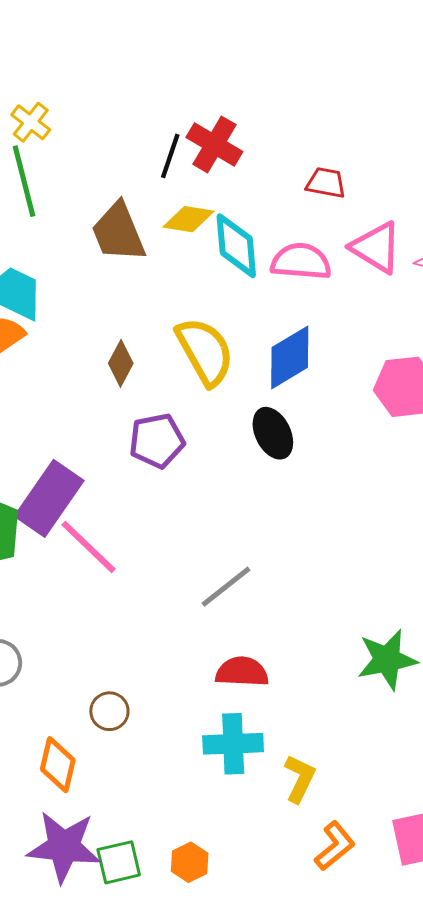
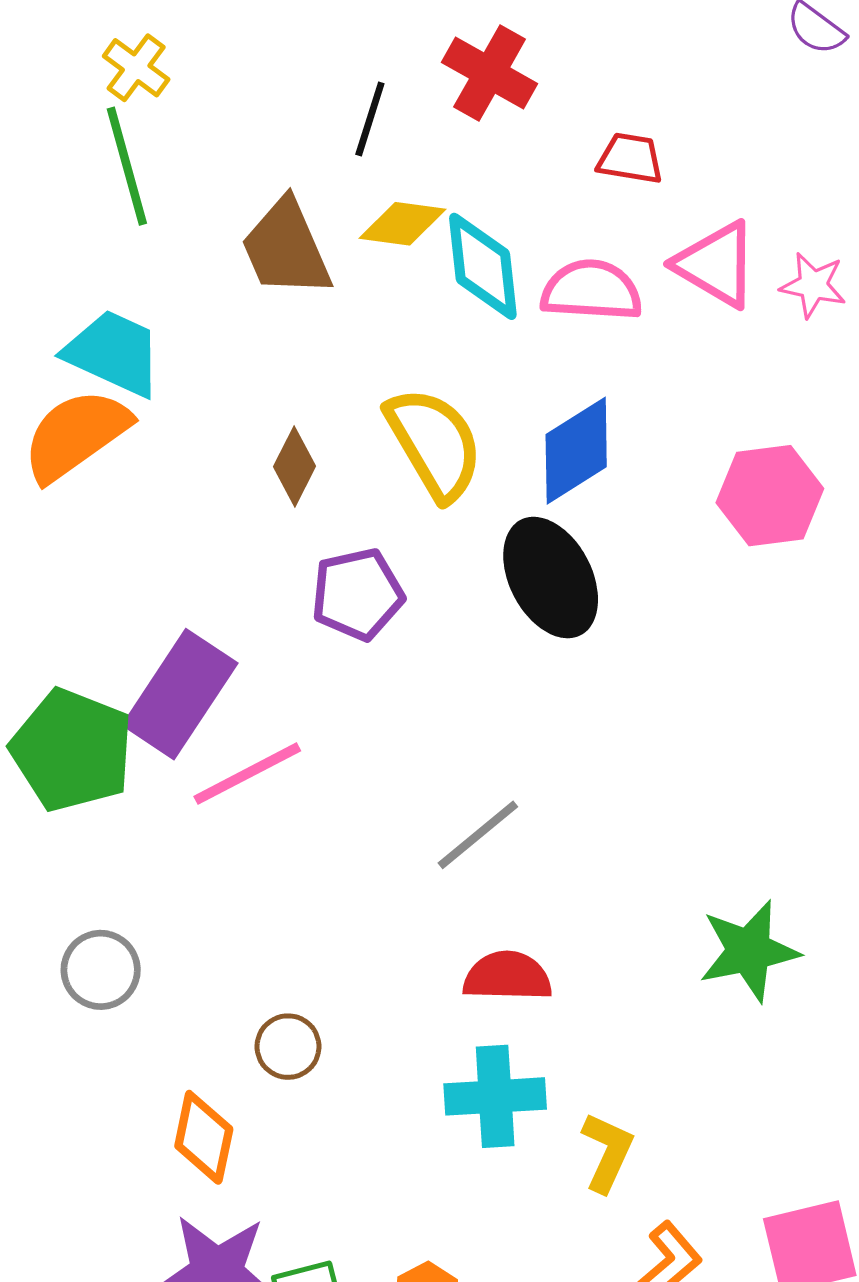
red cross: (214, 144) -> (490, 73), moved
black ellipse: (273, 433) -> (551, 578), size x1.4
pink line: (88, 547) -> (247, 774), turned -70

